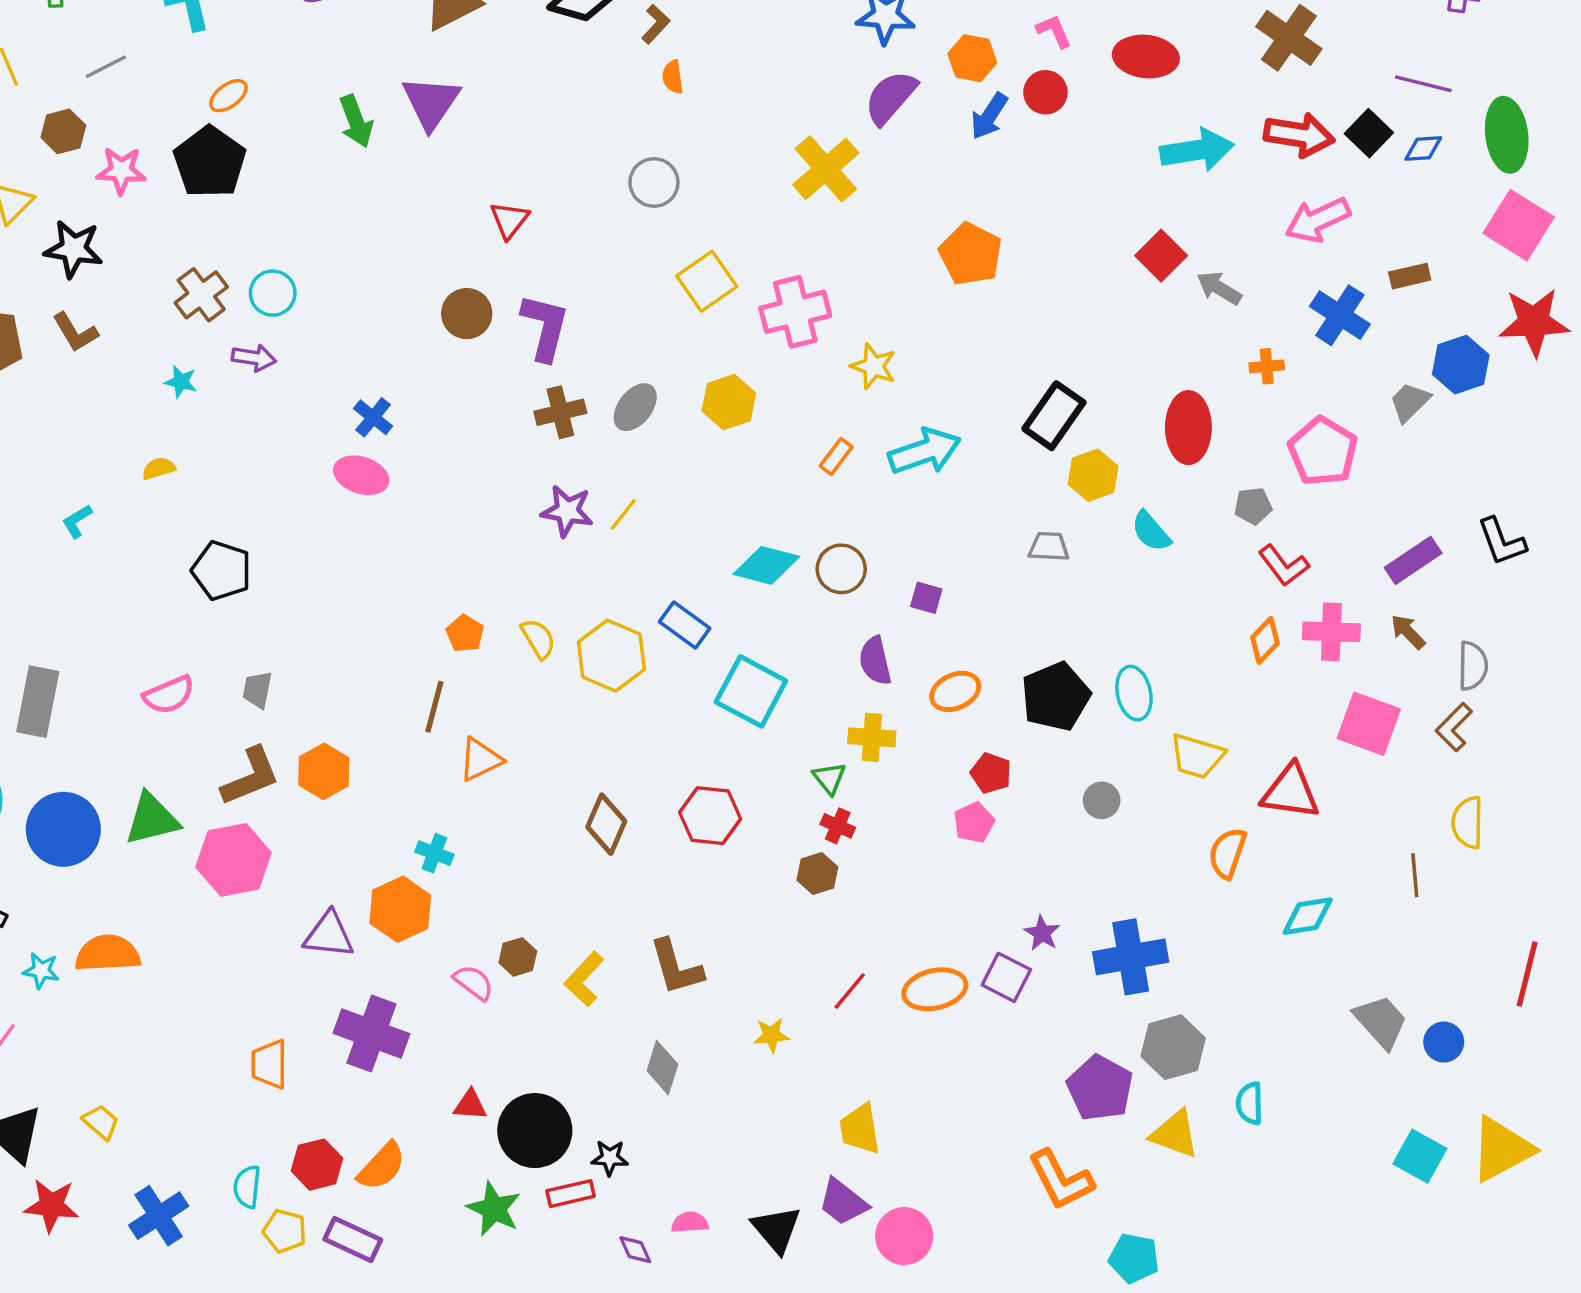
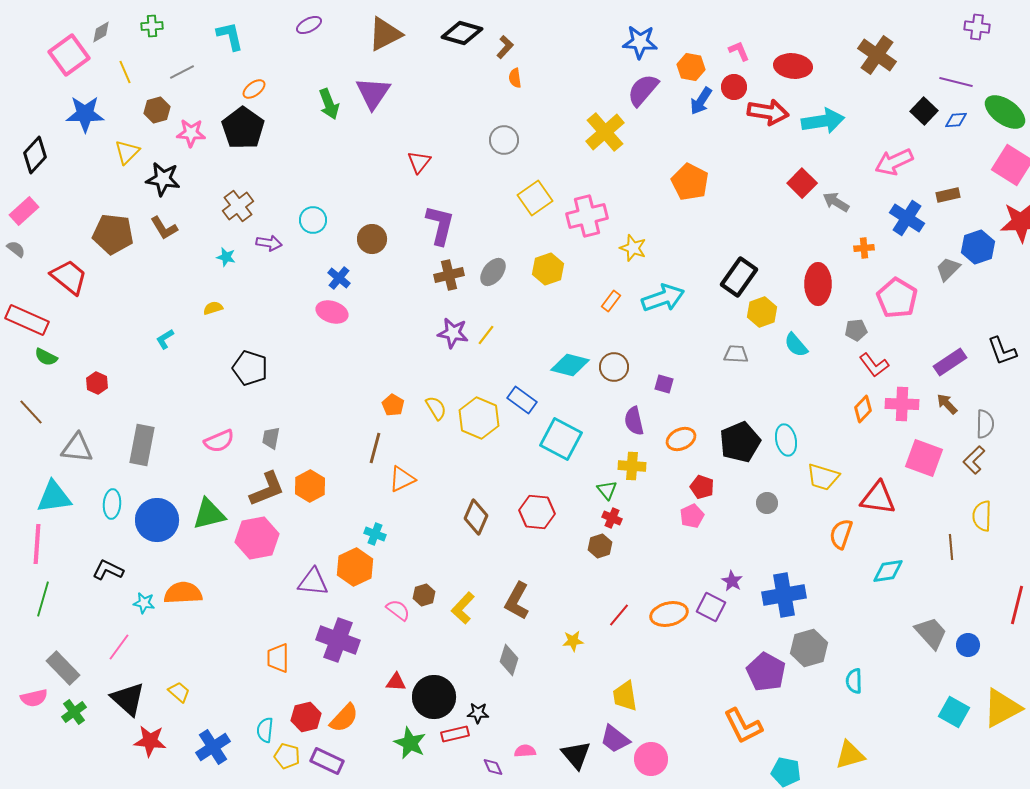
red arrow: (1299, 135) -> (768, 112), moved
green ellipse: (1507, 135) -> (1005, 112), turned -48
cyan circle: (273, 293) -> (313, 220), moved
brown circle: (467, 314) -> (372, 239), moved
brown L-shape: (676, 967) -> (517, 601), turned 45
yellow triangle: (1175, 1134) -> (850, 755), moved, turned -36

